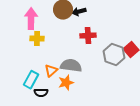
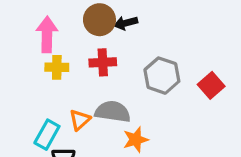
red cross: (88, 36) -> (103, 62), moved
gray hexagon: (114, 55) -> (162, 76), moved
orange star: (66, 83) -> (136, 140), moved

